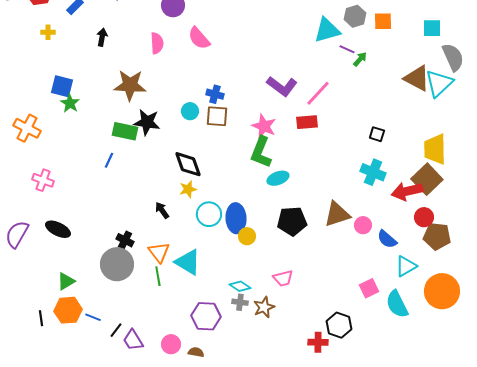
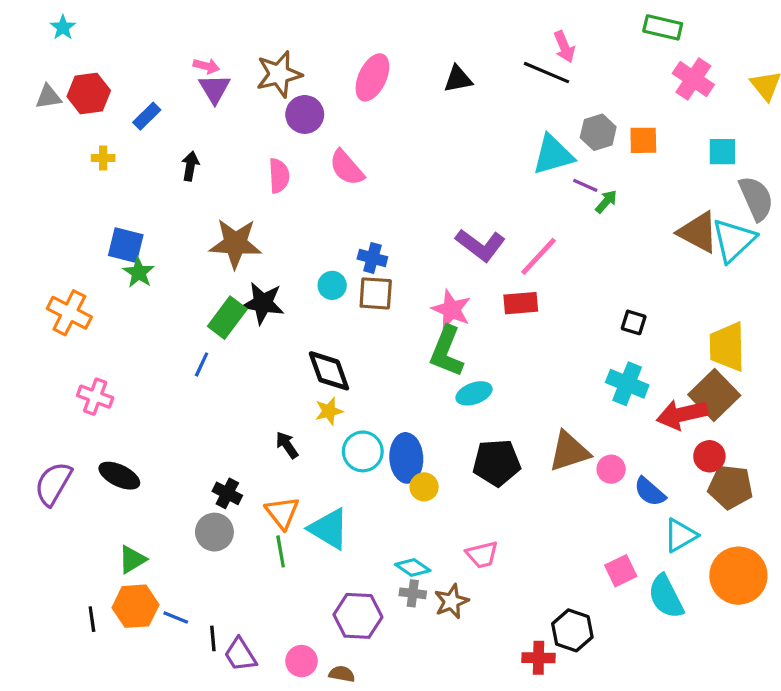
green rectangle: (125, 131) -> (227, 318), turned -65
gray circle: (117, 264) -> (214, 532), size x0.7
black line: (116, 330) -> (213, 638), turned -42

